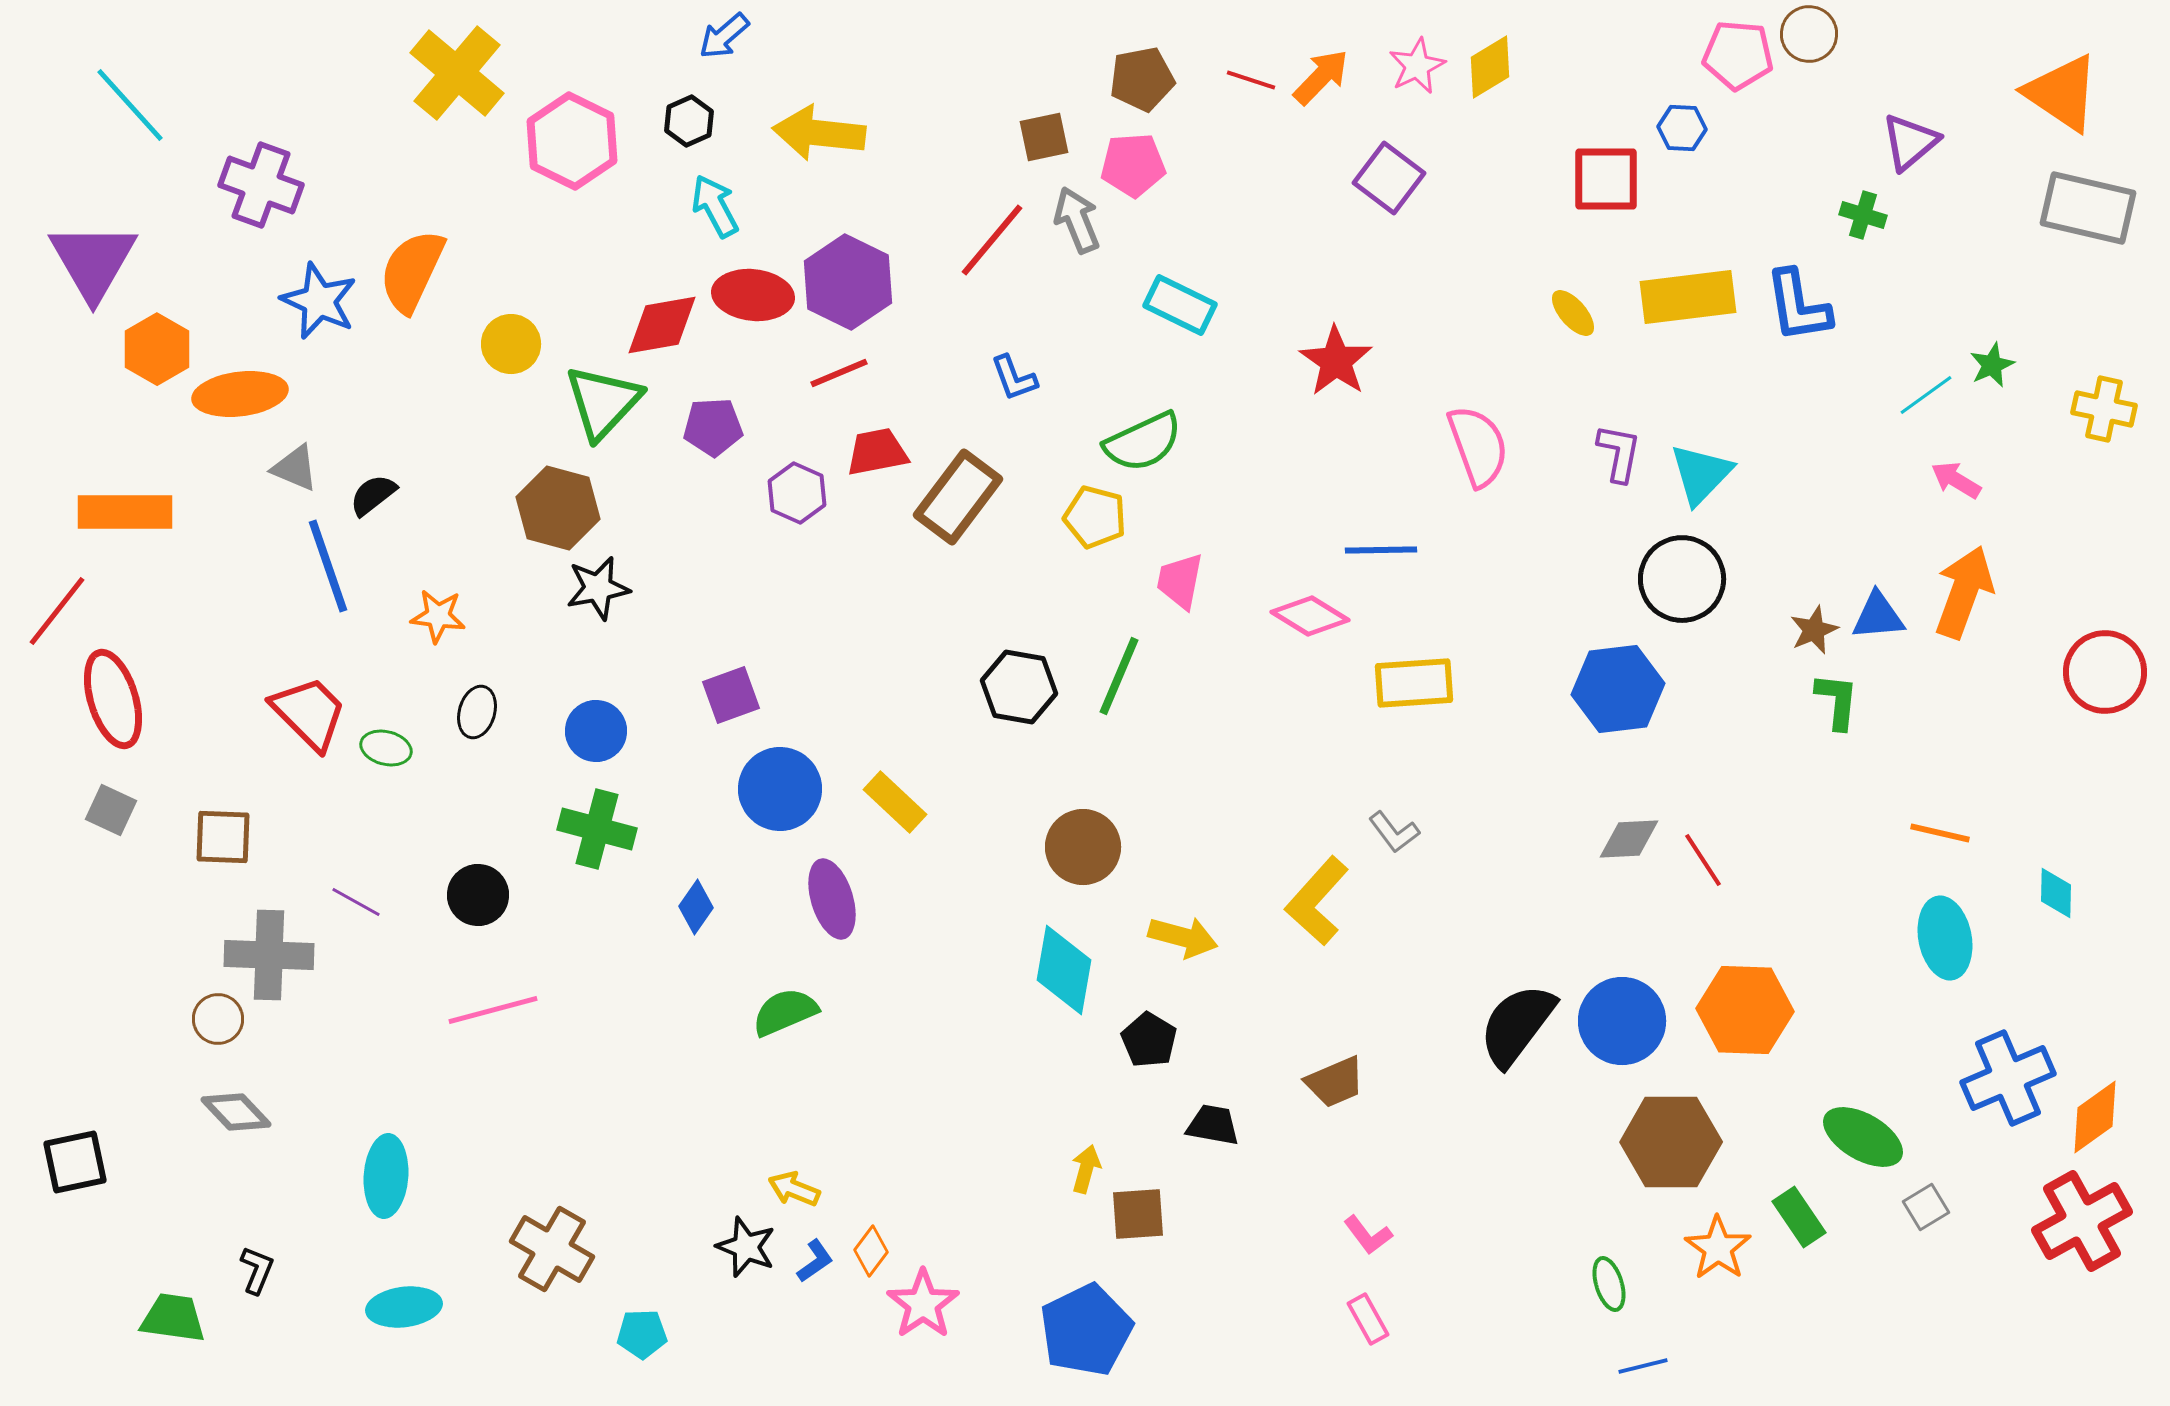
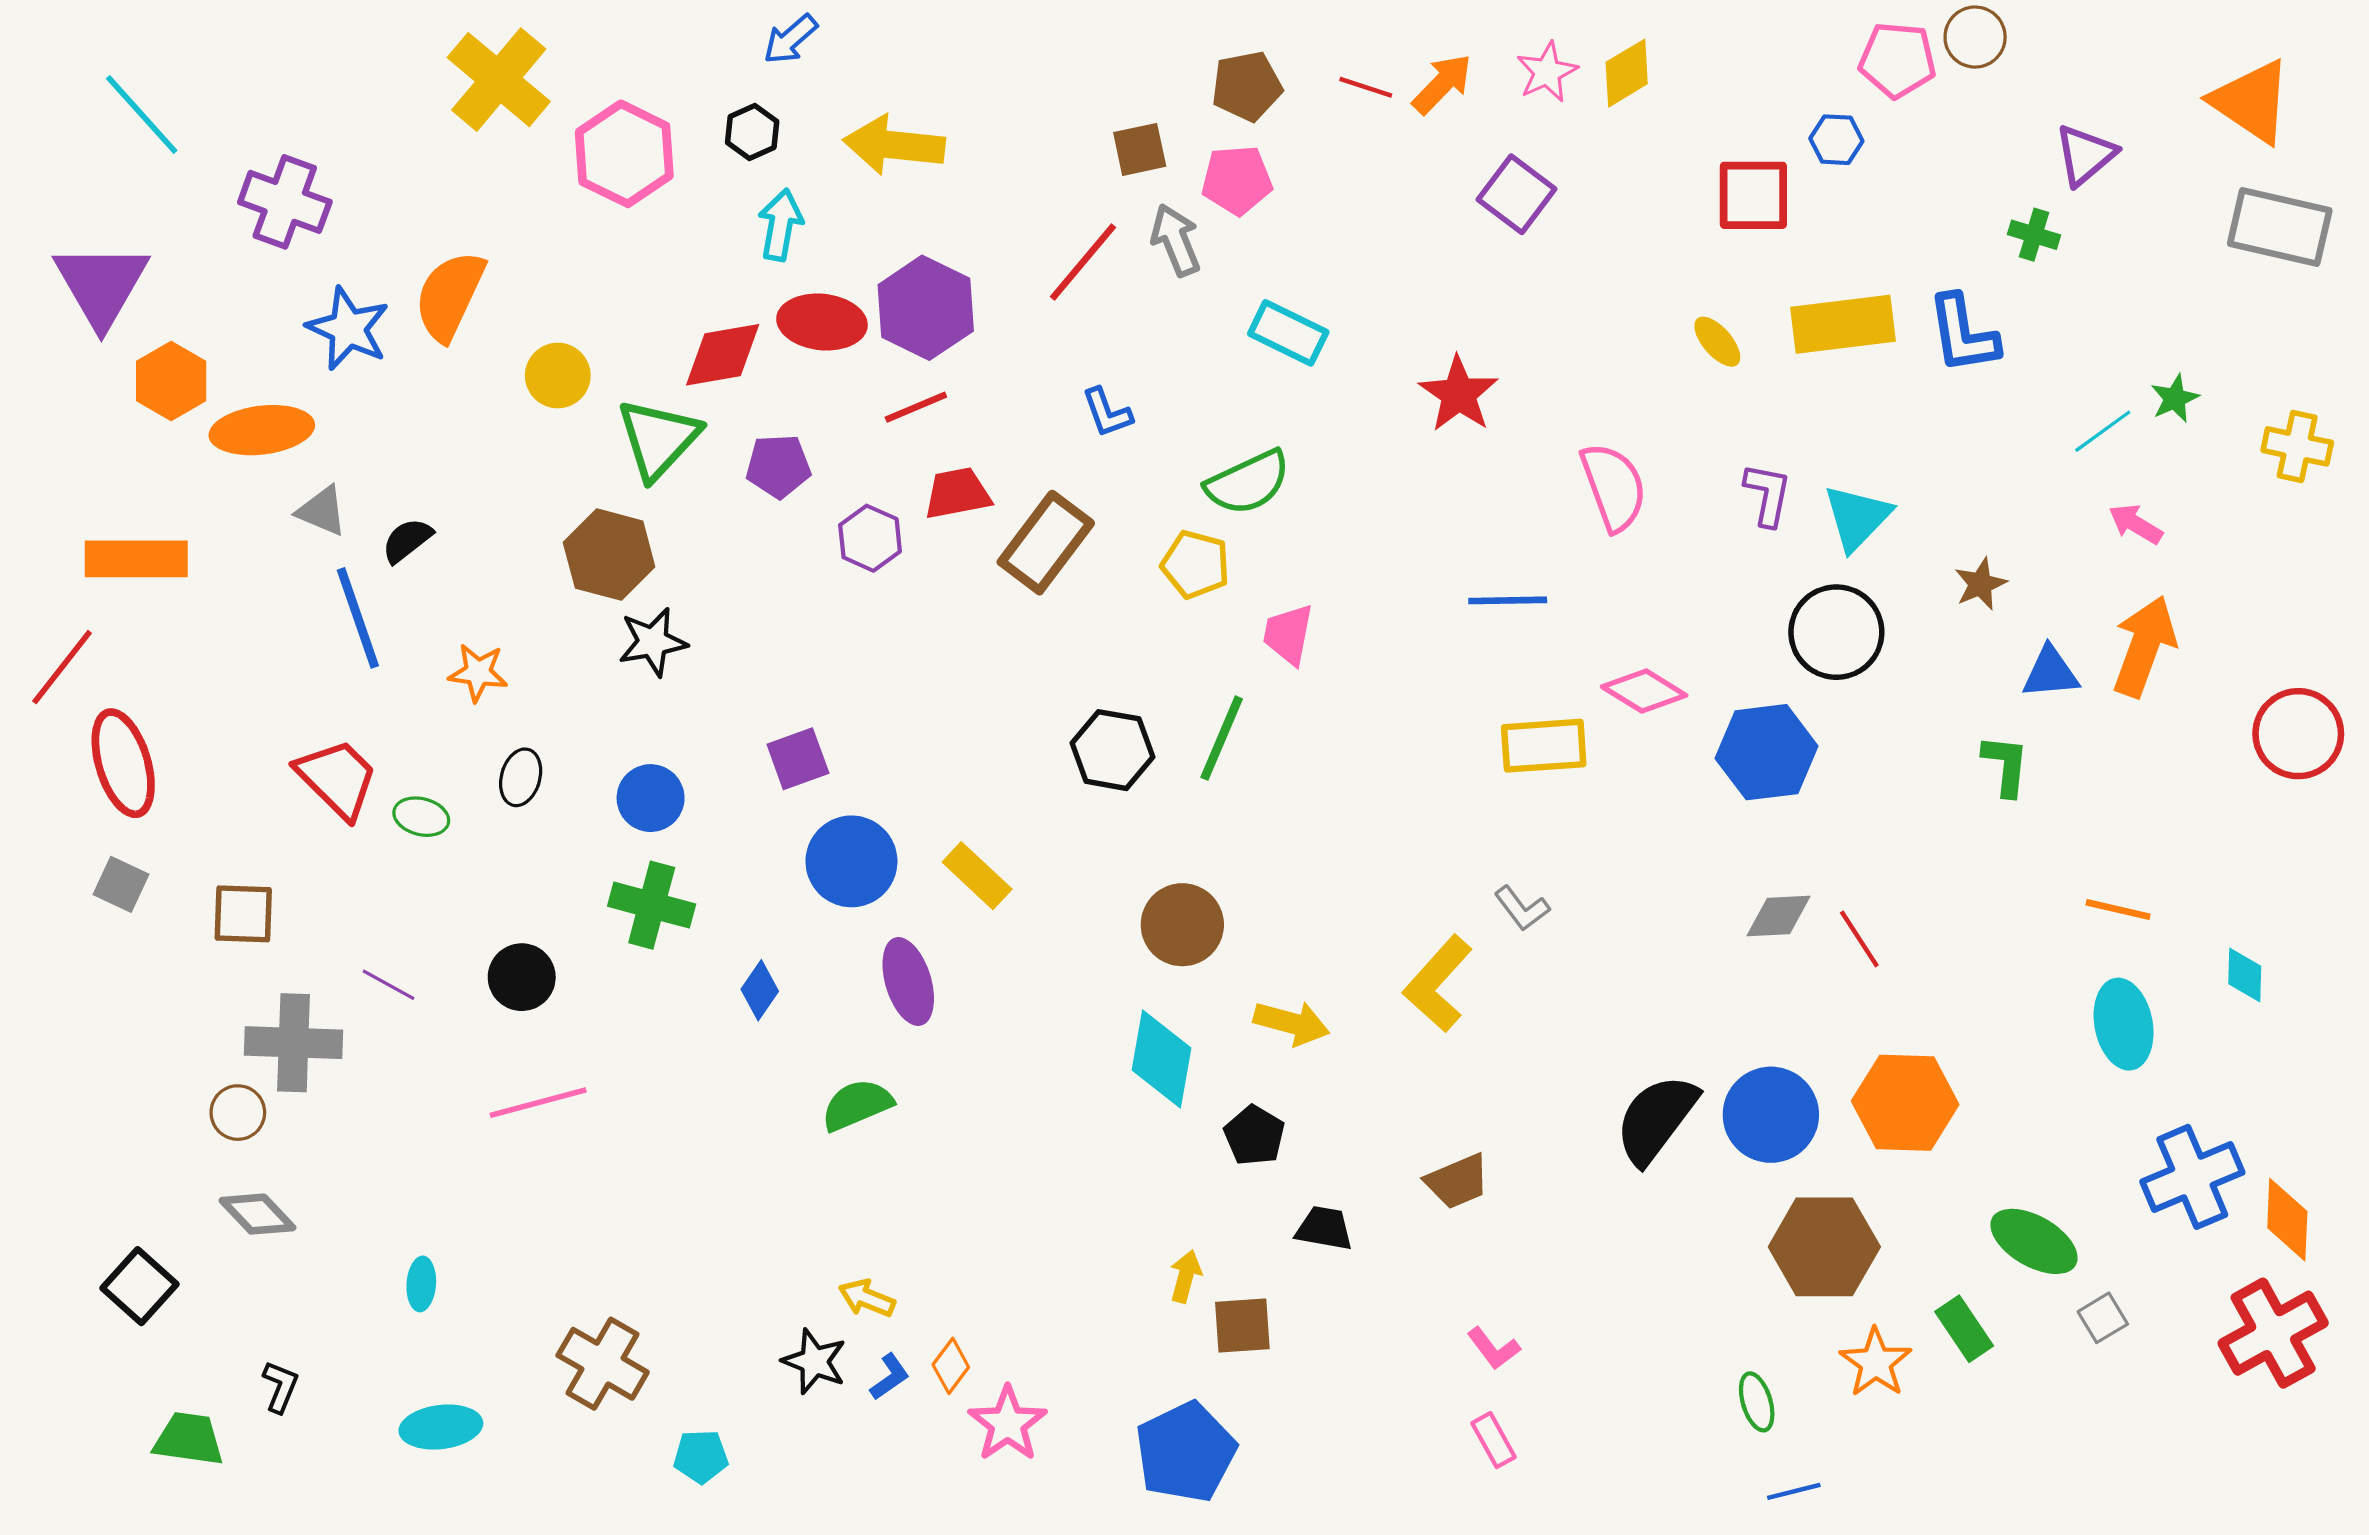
cyan arrow: (715, 206) -> (780, 225), turned 38
pink diamond: (1310, 616) -> (1644, 691), moved
brown star: (1814, 630) -> (1980, 584), moved
orange diamond: (2095, 1117) -> (2287, 1220), turned -52
black square: (75, 1162) -> (140, 1286), moved, turned -36
cyan ellipse: (386, 1176) -> (421, 1284), size x0.6

